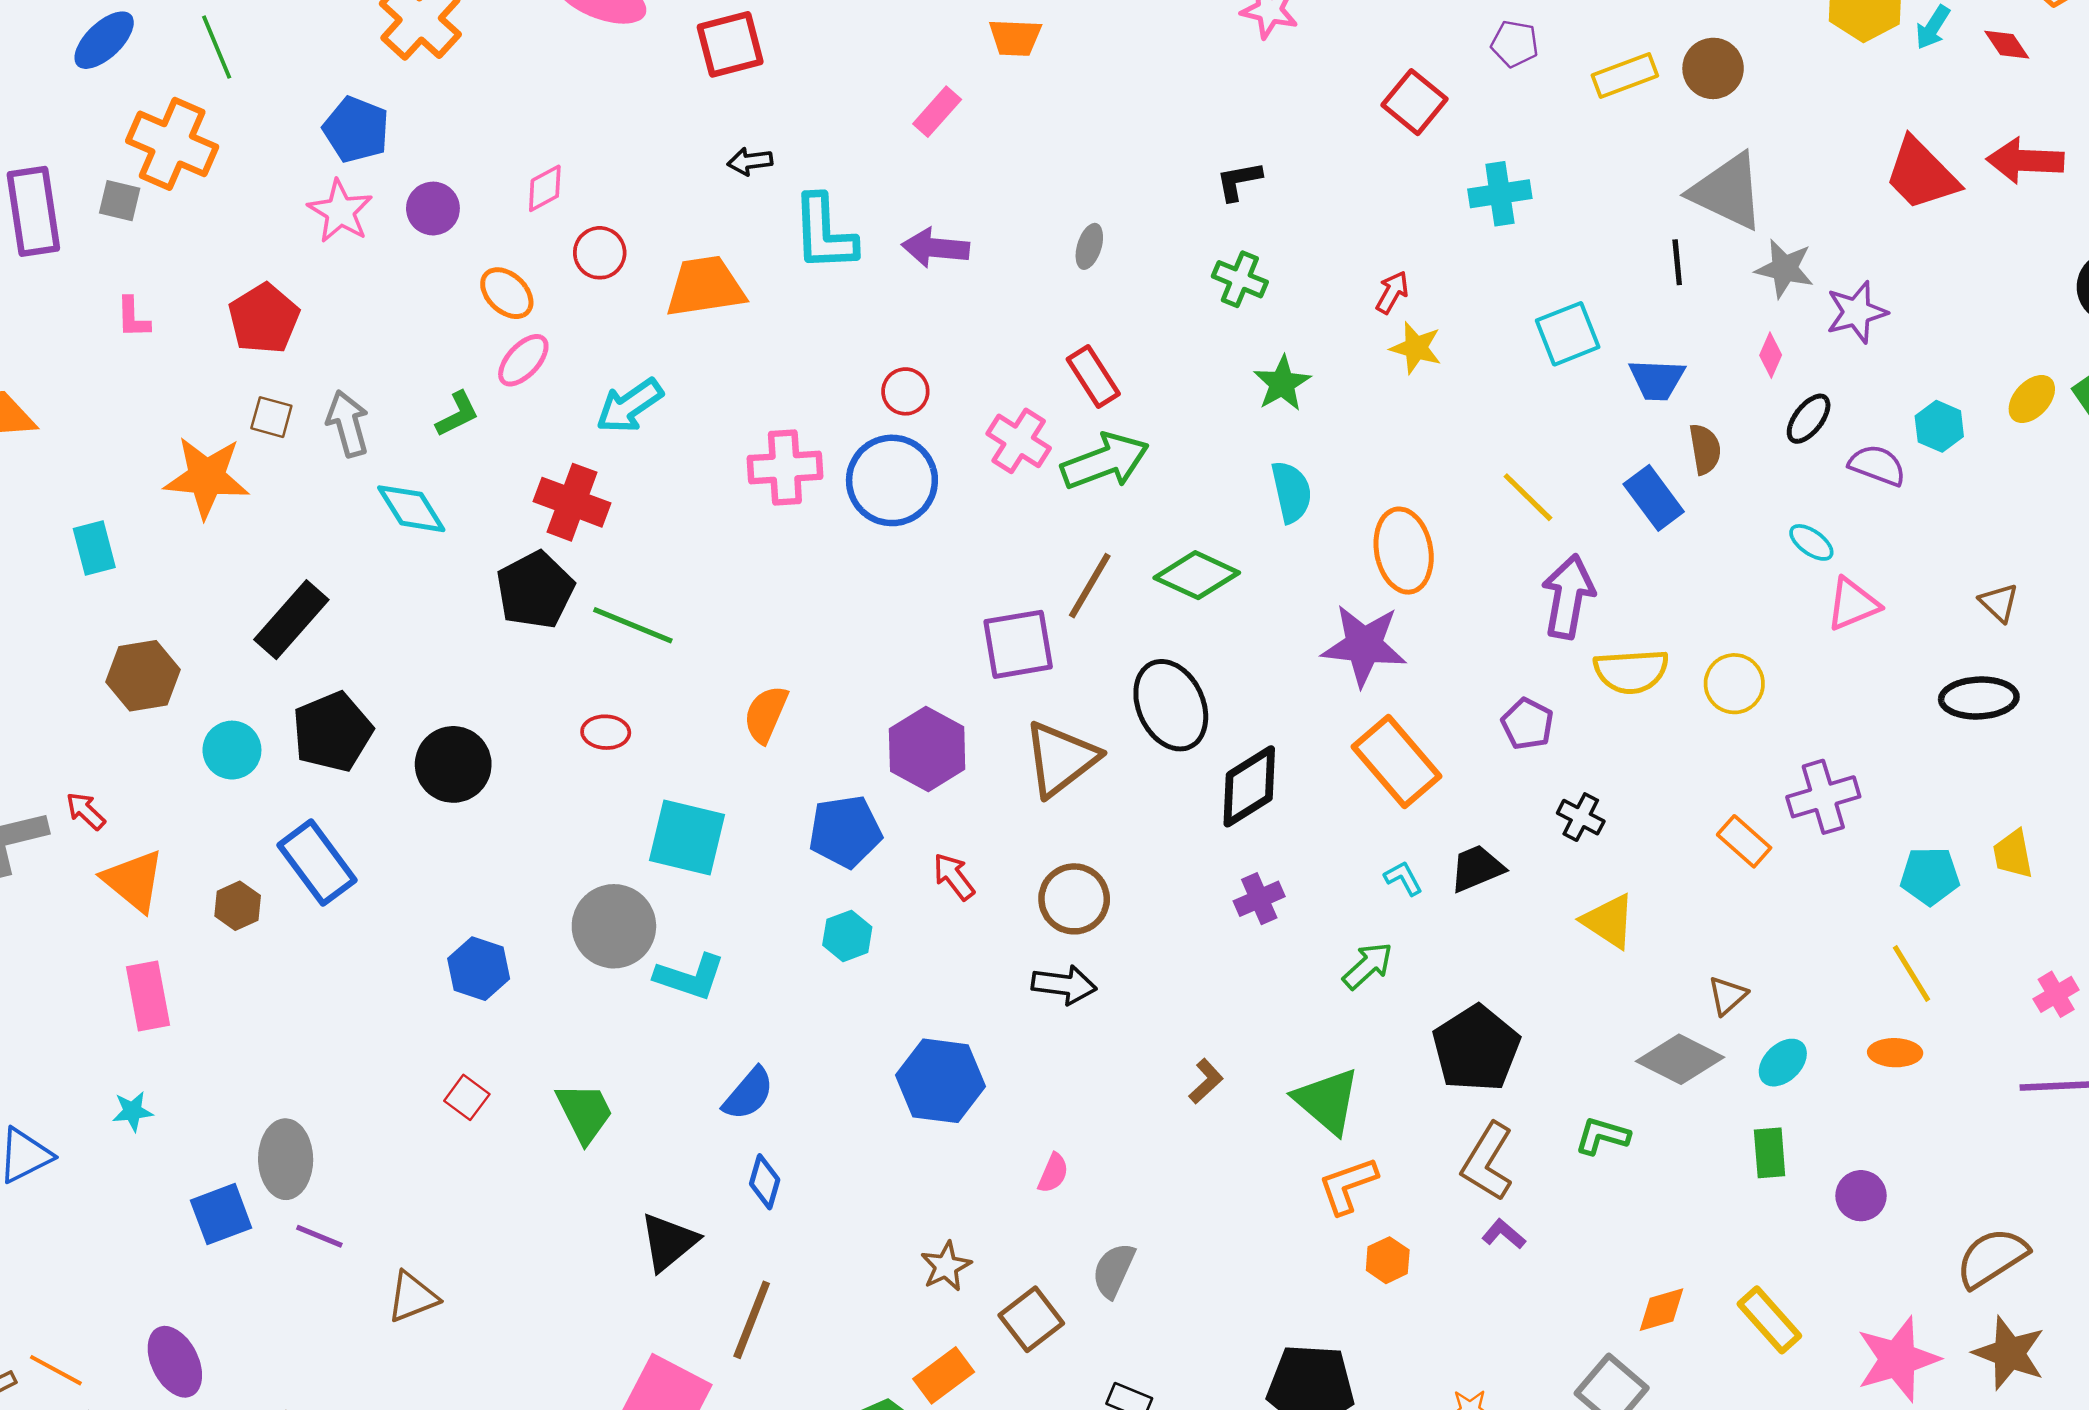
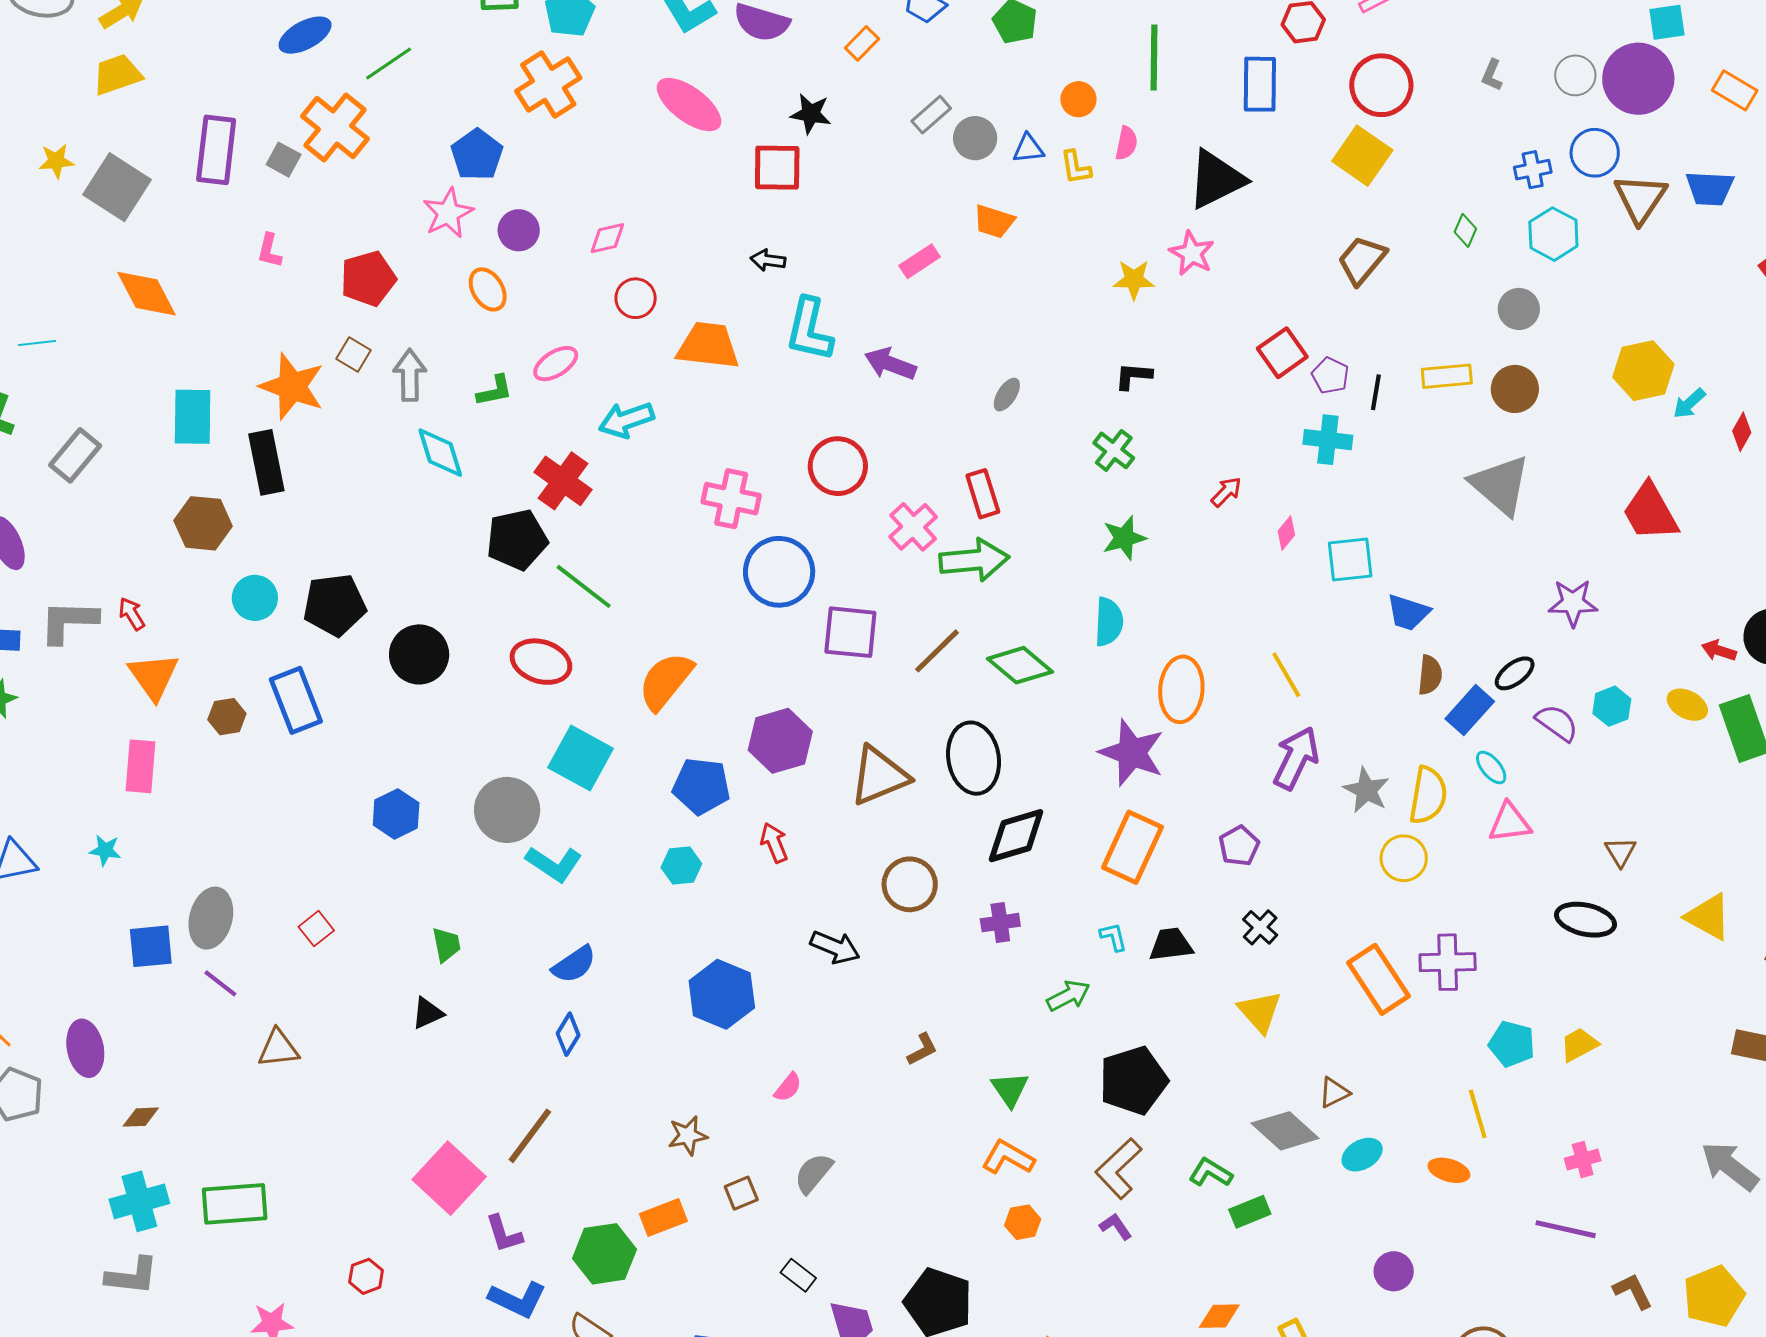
purple pentagon: (1515, 44) -> (1330, 376), moved
red diamond: (2007, 45) -> (1742, 432), turned 48
green line: (217, 47) -> (389, 64), turned 63
red arrow: (2025, 161) -> (1719, 651), moved, size x0.6
black line: (1677, 262) -> (1376, 392), moved
gray star: (1784, 269) -> (1366, 790), moved
orange ellipse: (507, 293) -> (488, 289), moved
yellow star: (1416, 348) -> (1134, 280), moved, turned -30
pink diamond: (1771, 355) -> (1286, 533), moved
red circle: (905, 391) -> (838, 466), size x1.6
yellow ellipse: (2032, 399) -> (1687, 705), turned 60
blue circle: (892, 480) -> (779, 572), moved
blue rectangle: (1654, 498) -> (1470, 710), moved, turned 63
cyan rectangle: (94, 548) -> (193, 417), size x1.4
black rectangle: (291, 620) -> (266, 462), moved, turned -68
purple square: (1018, 644) -> (850, 632), moved
yellow semicircle: (1631, 671) -> (1428, 795), moved, turned -92
orange semicircle: (766, 714) -> (666, 681), size x1.4
red ellipse: (606, 732) -> (541, 662), size x1.6
orange rectangle: (1397, 762) -> (1132, 847), turned 50
orange rectangle: (1744, 841) -> (1379, 979), size x1.6
yellow trapezoid: (2013, 854) -> (1579, 1045), turned 57
brown circle: (1074, 899) -> (910, 884), moved
red square: (467, 1097) -> (316, 929), moved
green triangle: (1327, 1101) -> (1010, 1089), size x0.7
green trapezoid: (585, 1112) -> (446, 945), size x0.7
green rectangle: (1770, 1153) -> (1250, 1212), moved, turned 57
orange L-shape: (1348, 1185) -> (1008, 1157), turned 34
black triangle: (669, 1242) -> (427, 1013), moved, size x0.7
brown square: (1031, 1319) -> (741, 1193), size x0.7

